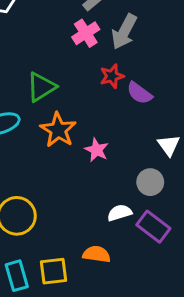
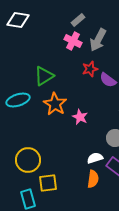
pink cross: (86, 33) -> (73, 41), turned -30
orange semicircle: (97, 254) -> (93, 179), moved, turned 90
yellow square: (54, 271) -> (48, 183), moved

